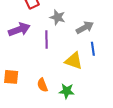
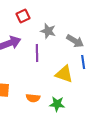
gray arrow: (85, 27) -> (75, 41), turned 60
orange semicircle: (42, 85) -> (33, 98), turned -64

